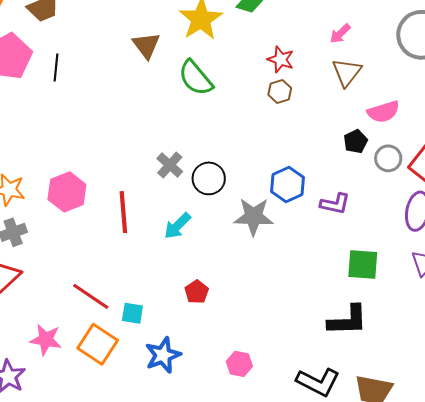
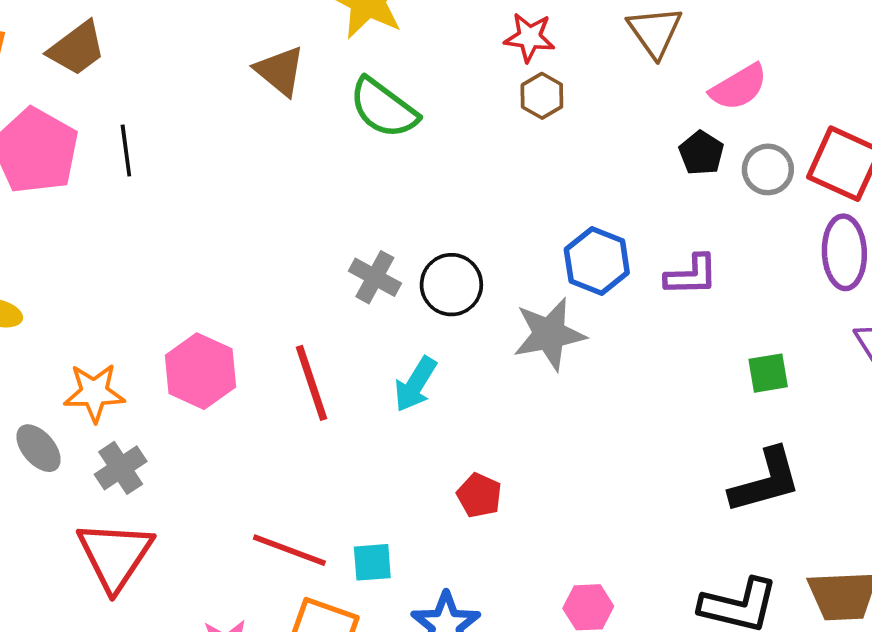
green square: (363, 265) -> (768, 373), size x0.7

